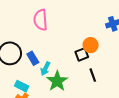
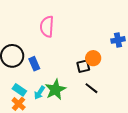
cyan arrow: (45, 69) -> (39, 93), moved
black line: (93, 75) -> (91, 88), turned -40

